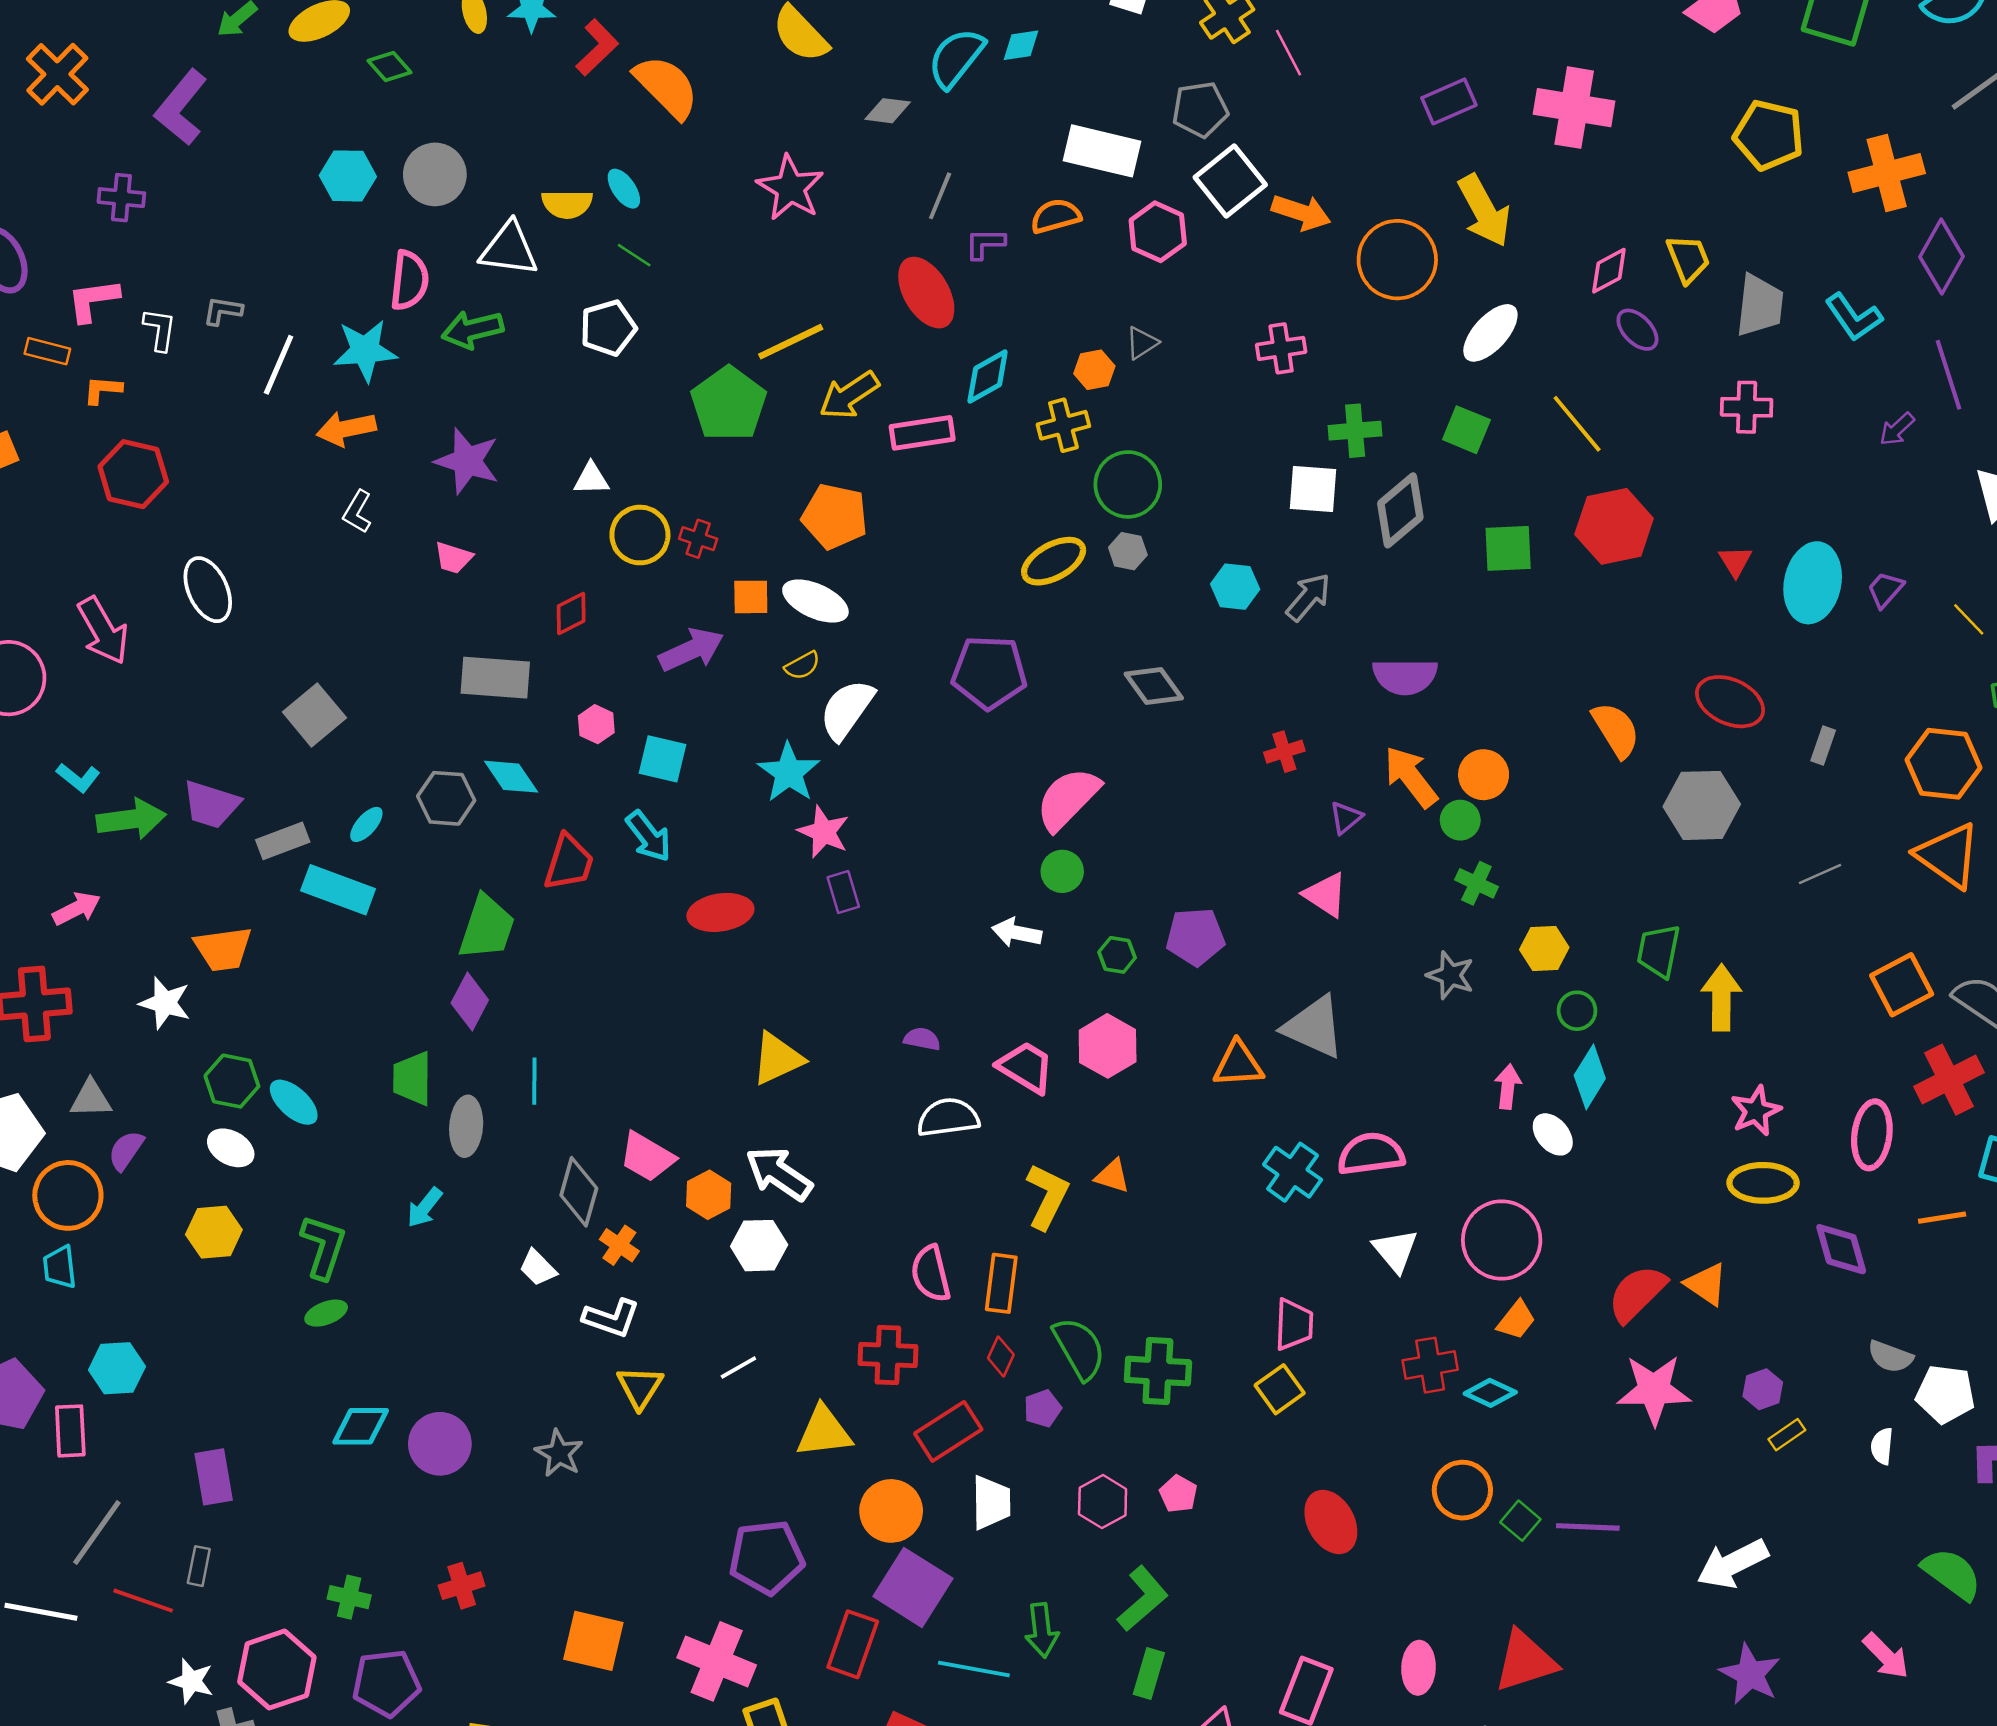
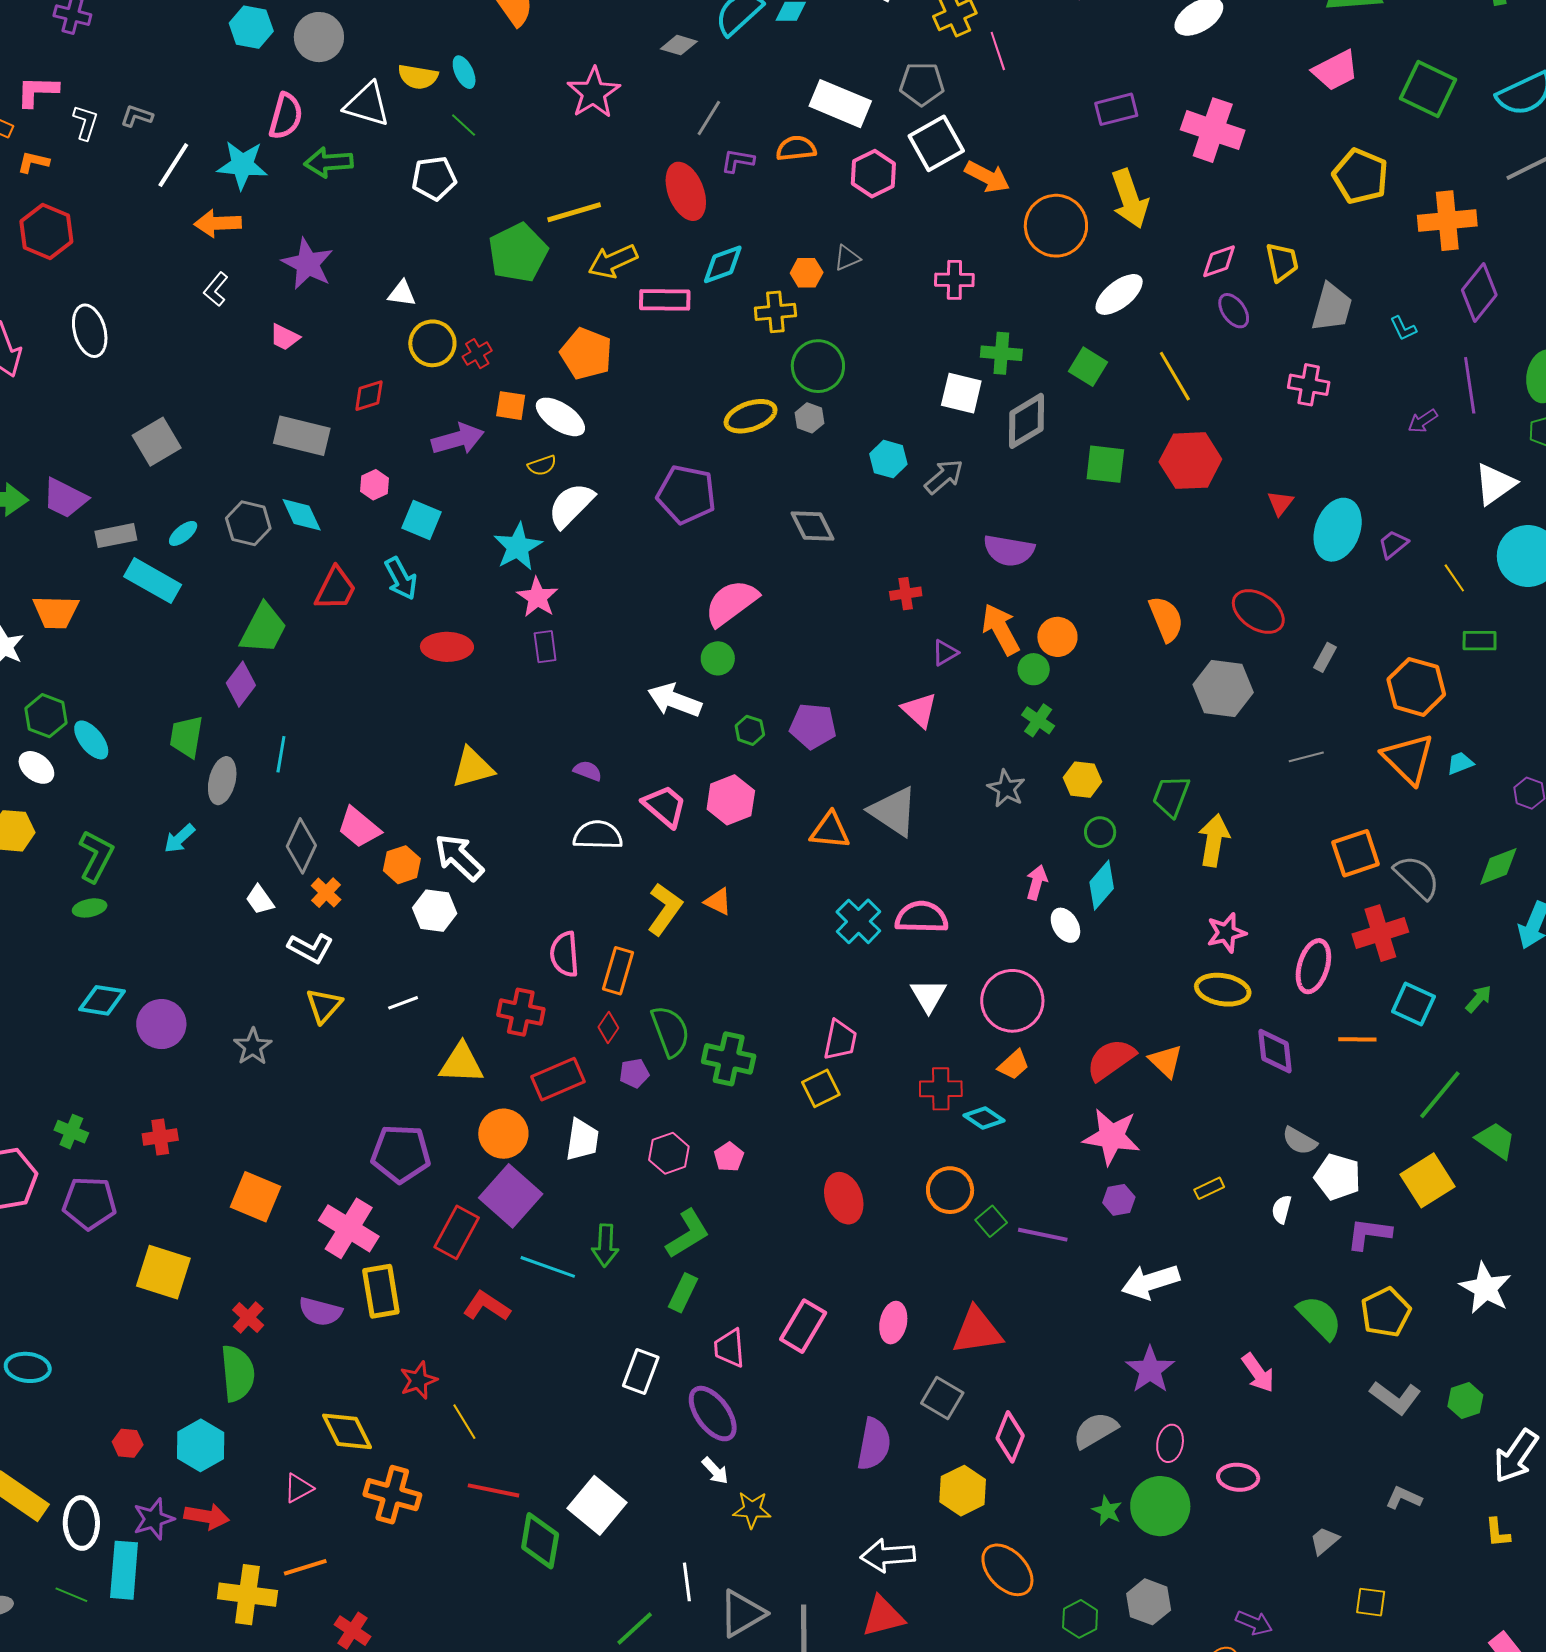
cyan L-shape: (1854, 317) -> (1403, 328), size x0.6
red cross: (698, 539) -> (477, 354), turned 32
white arrow: (1017, 933) -> (675, 700), size x1.4
purple hexagon: (1763, 1389) -> (1119, 1200), moved

